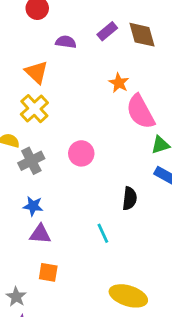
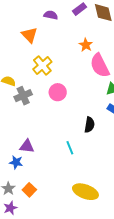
yellow cross: (34, 109) -> (42, 65), moved
blue star: (33, 206) -> (16, 162), moved
orange square: (48, 272) -> (29, 190), moved, turned 32

